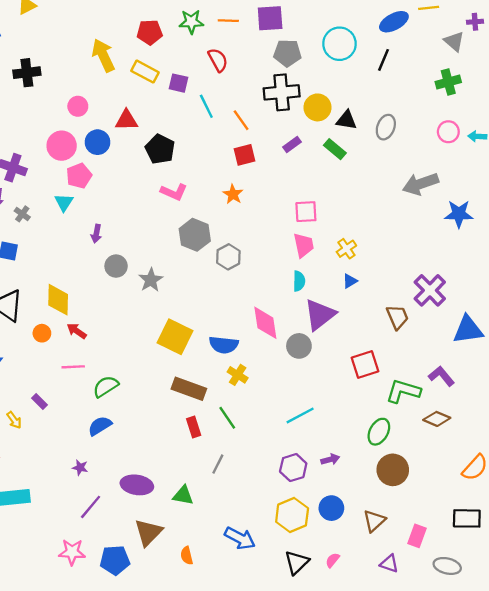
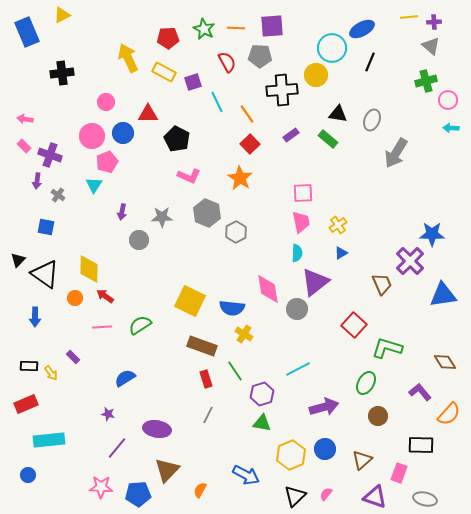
green star: (191, 22) -> (204, 29), turned 30
blue ellipse: (394, 22) -> (362, 29), moved
purple cross: (475, 22) -> (434, 22), moved
gray pentagon: (287, 53) -> (260, 56), moved
purple square: (179, 83) -> (193, 82), turned -30
yellow circle: (317, 107) -> (316, 75), moved
pink circle: (448, 132) -> (448, 100), moved
red square: (245, 155) -> (250, 144), turned -30
gray arrow: (421, 184) -> (396, 153), moved, turned -40
orange star: (233, 194) -> (240, 178), size x1.4
blue star: (459, 214) -> (432, 234), moved
gray star: (151, 280) -> (162, 217), moved, turned 30
red square: (365, 364) -> (354, 325), turned -30
purple L-shape: (441, 376) -> (420, 392), moved
green semicircle: (106, 386) -> (140, 325), moved
brown diamond: (437, 419) -> (445, 362), moved, turned 35
purple arrow: (330, 459) -> (324, 407), size x1.8
gray line: (218, 464) -> (208, 415), moved
purple hexagon: (293, 468) -> (262, 394), moved
brown circle: (393, 470) -> (378, 416), size x0.7
green triangle: (183, 495) -> (262, 423), moved
black rectangle: (467, 518) -> (421, 445), moved
orange semicircle: (187, 556) -> (200, 490), turned 42
purple triangle: (389, 564) -> (375, 497), size x1.4

